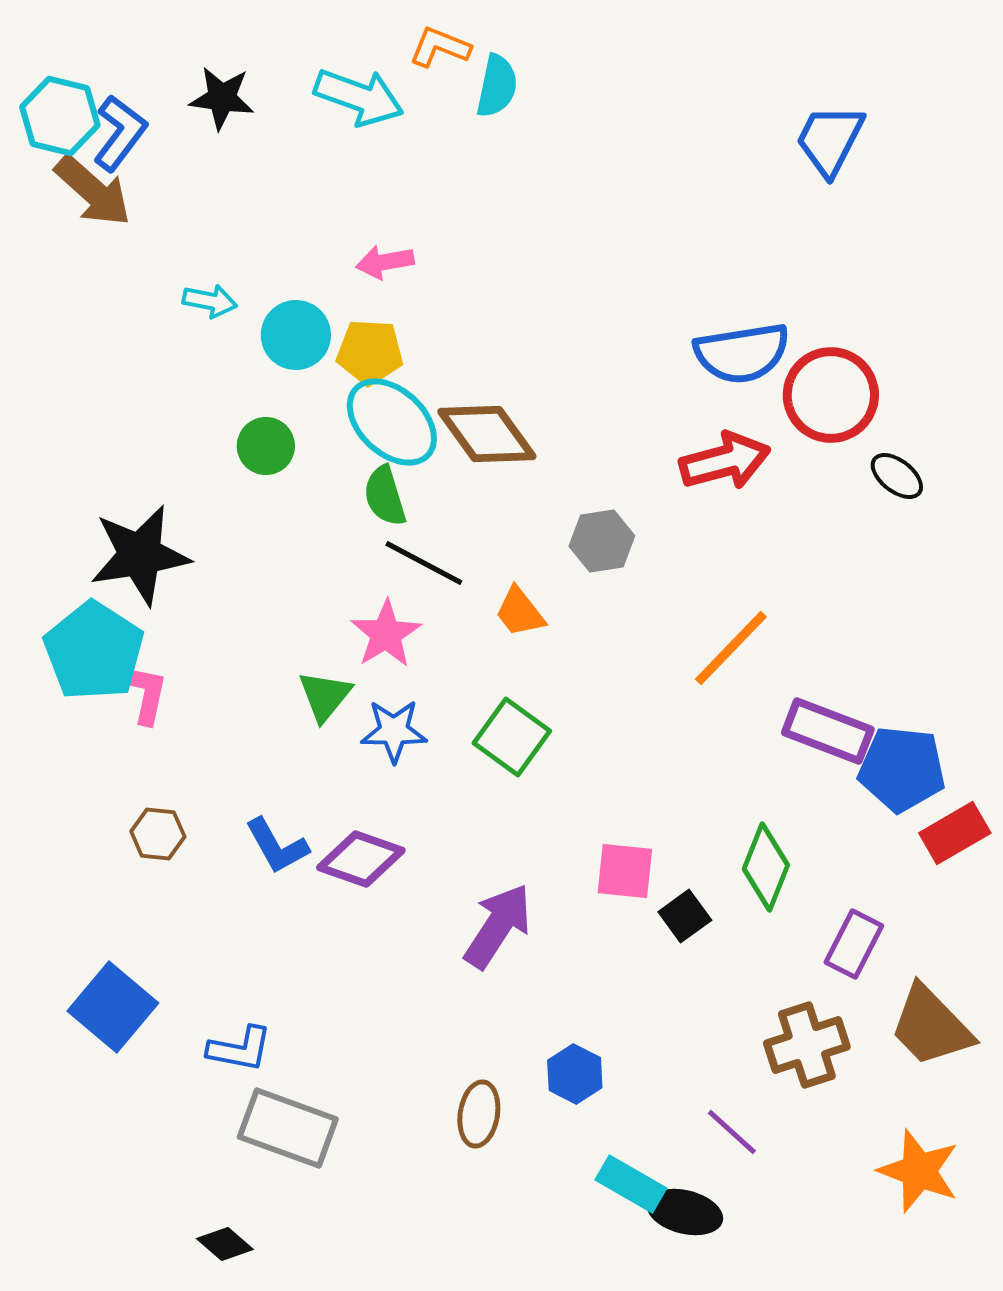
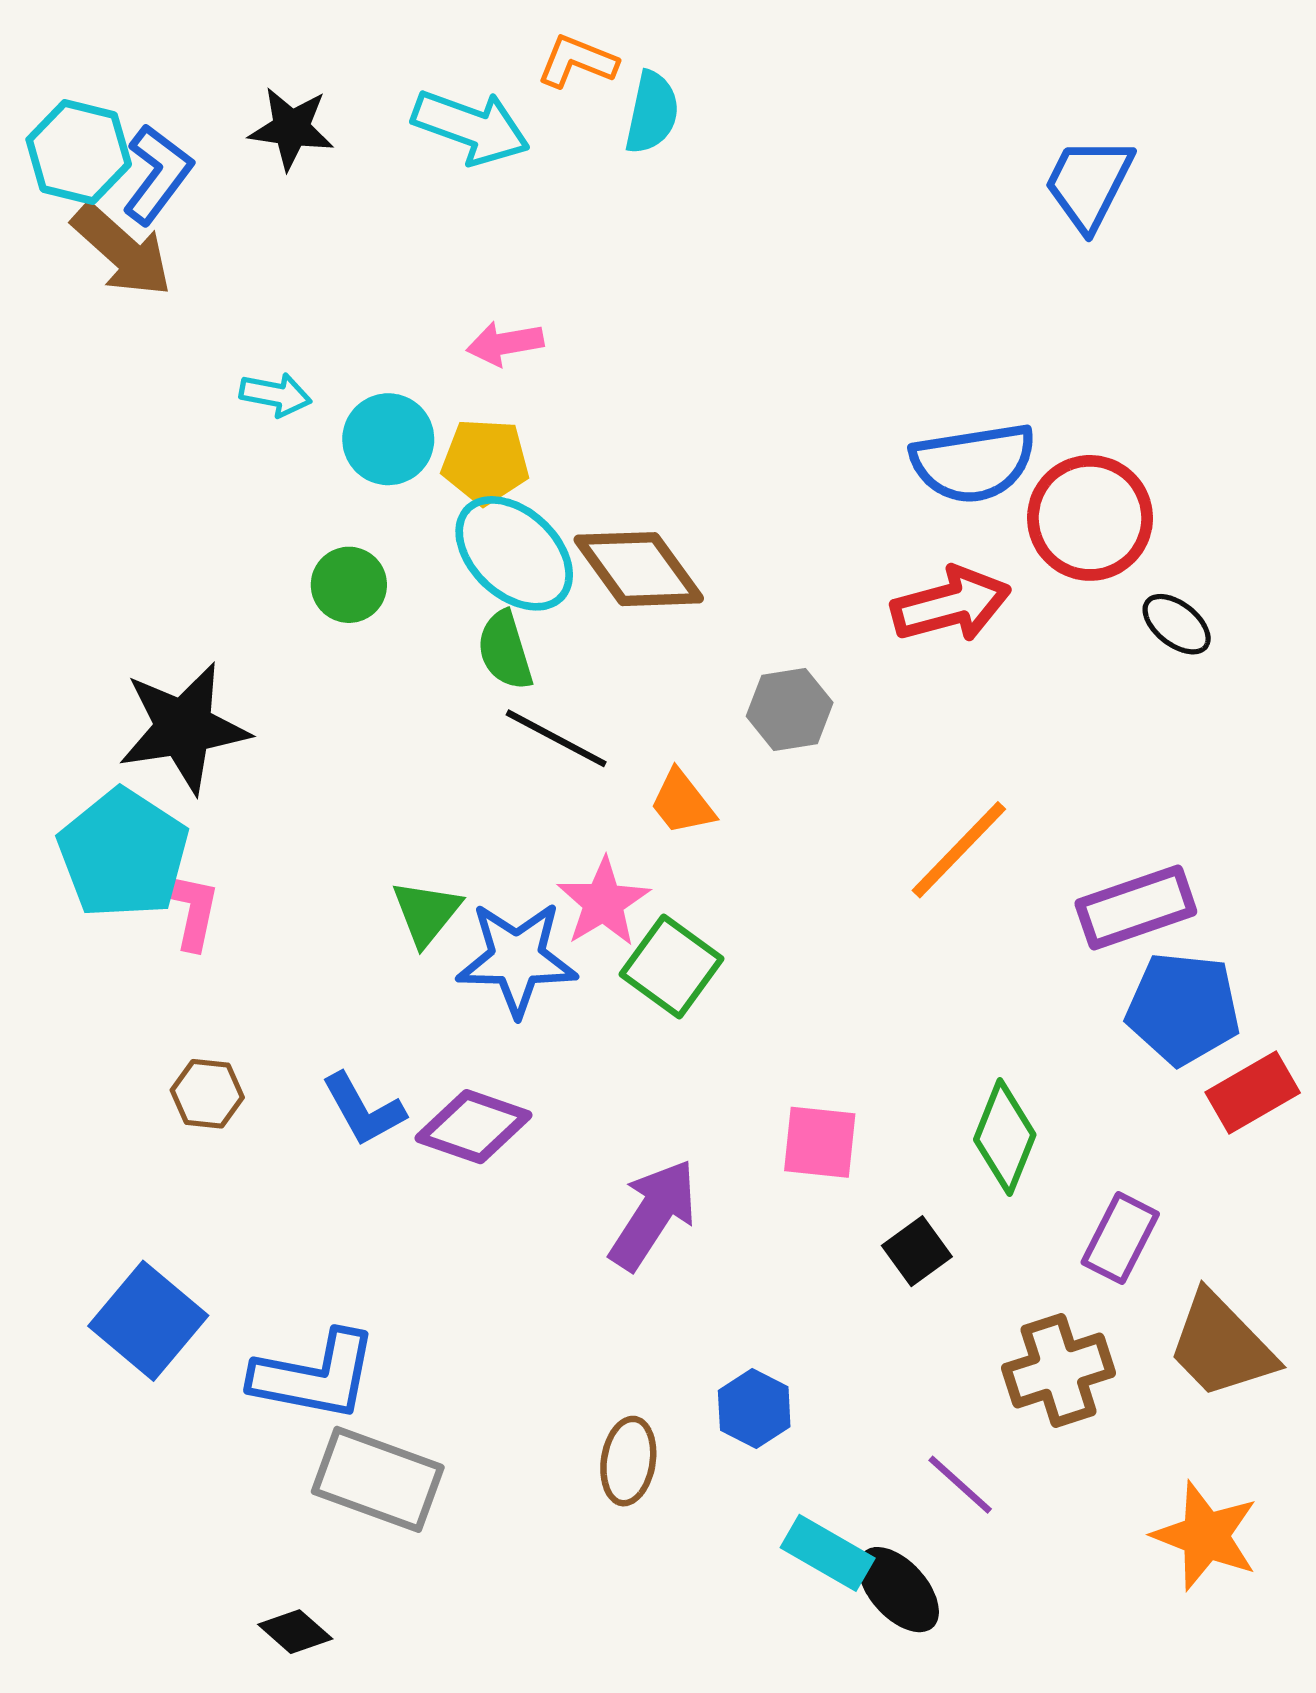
pink star: (386, 634) -> (603, 902), moved
blue star: (394, 731) -> (517, 959), size x1.4
purple rectangle: (828, 731) -> (1136, 907), moved, turned -40
black square: (685, 916) -> (917, 1251), moved
blue L-shape: (240, 1049) -> (315, 1376), size x1.5
black ellipse: (685, 1212) -> (899, 1590), turned 34

